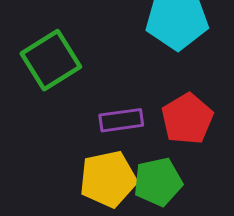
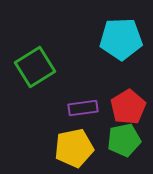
green pentagon: (158, 182) -> (124, 140), moved

